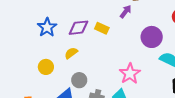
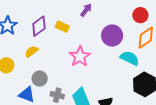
purple diamond: (78, 28) -> (39, 26), turned -30
pink star: (130, 74) -> (80, 56), moved

